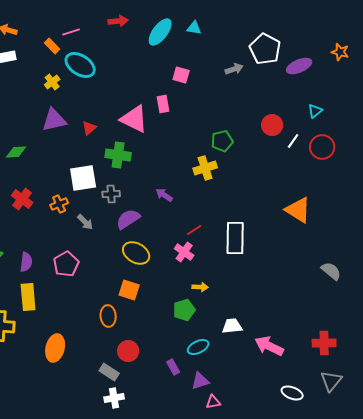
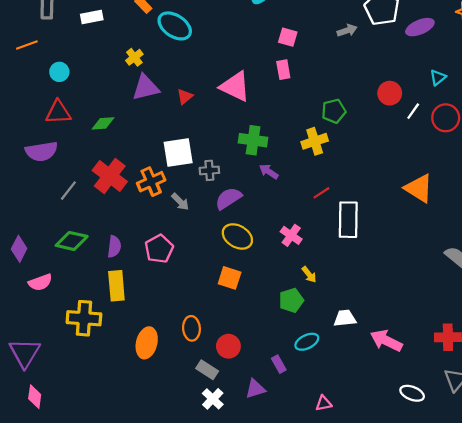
yellow cross: (52, 82) -> (134, 57), moved
pink rectangle: (163, 104) -> (283, 70), moved
green cross: (118, 155) -> (253, 140), moved
red cross: (22, 199) -> (110, 176), size x1.4
orange cross: (59, 204) -> (151, 182), size x1.4
red line: (194, 230) -> (321, 193), moved
yellow arrow: (200, 287) -> (309, 275), turned 49
orange ellipse: (108, 316) -> (191, 328), moved
purple triangle: (200, 381) -> (255, 389), moved
white cross: (114, 398) -> (213, 399), turned -36

